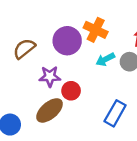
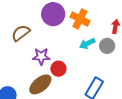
purple circle: (67, 41) -> (53, 14), moved

